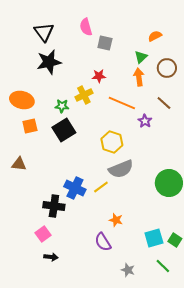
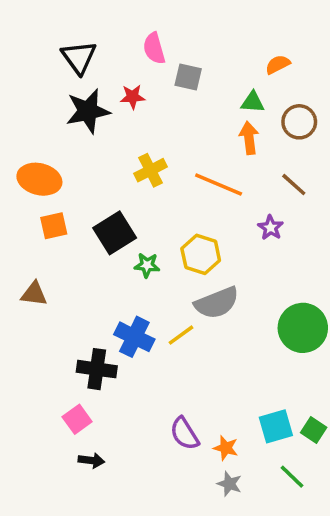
green triangle: (141, 57) -> (253, 102), turned 48
red star: (99, 76) -> (133, 97), moved
green star: (62, 106) -> (147, 265), moved
purple star: (145, 121) -> (271, 228), moved
orange star: (116, 220) -> (226, 448), moved

